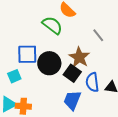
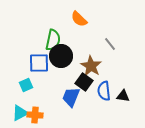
green semicircle: (52, 25) -> (53, 40), moved, turned 65
black circle: (49, 63) -> (61, 56), moved
blue trapezoid: (72, 100) -> (71, 97), moved

